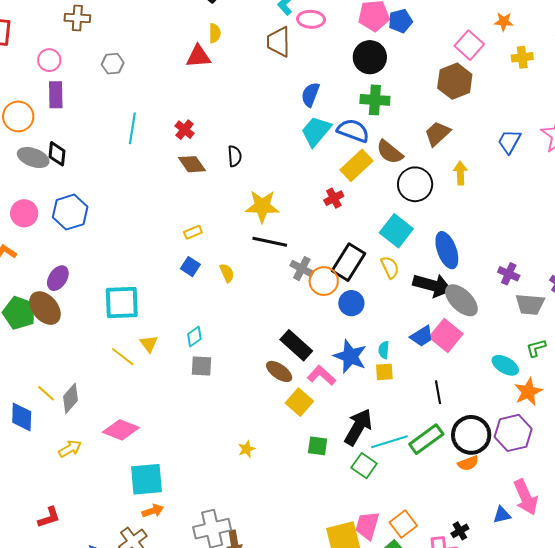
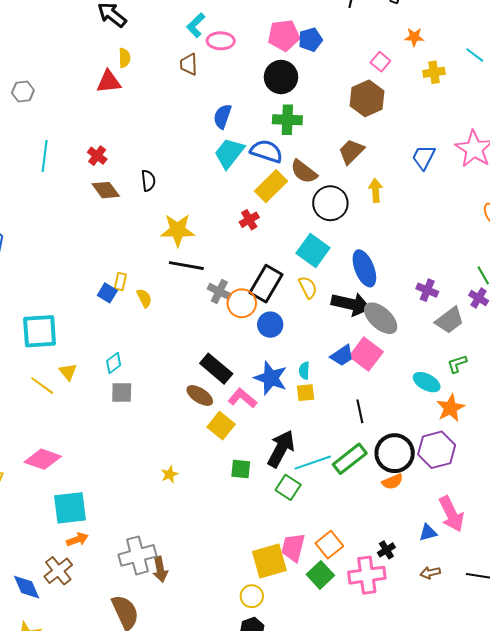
brown trapezoid: (279, 42) -> (189, 64), size x0.7
pink square: (469, 45) -> (380, 62), size x0.7
yellow rectangle: (193, 232) -> (120, 281), moved, turned -54
gray trapezoid: (530, 304) -> (450, 320), turned -40

